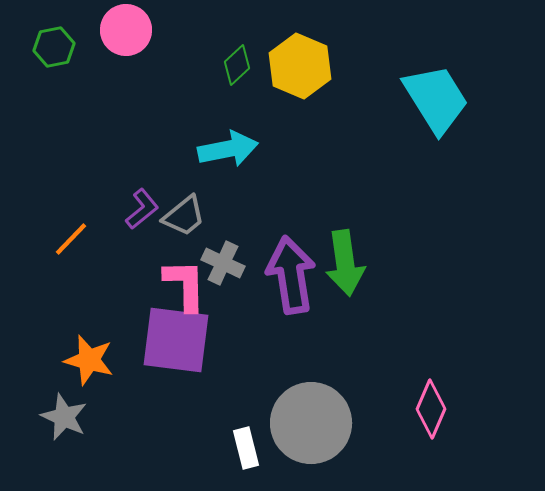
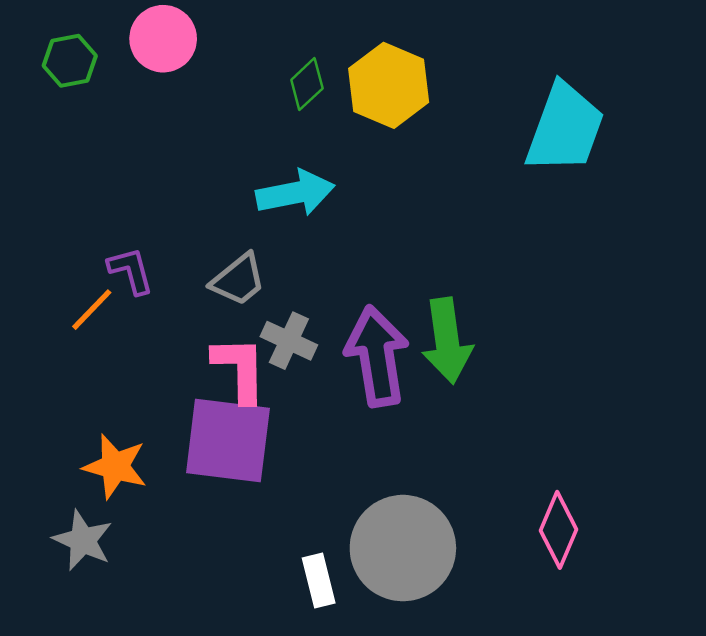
cyan trapezoid: (436, 99) -> (565, 128), turned 52
purple L-shape: (142, 209) -> (131, 271), moved, turned -66

